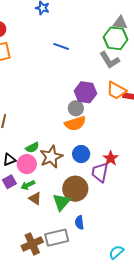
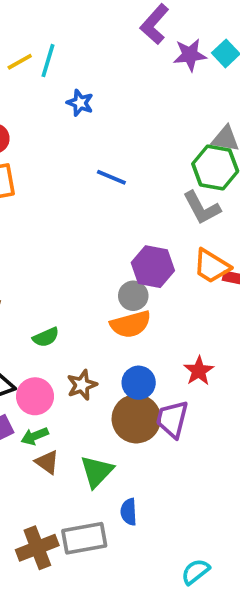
green semicircle: (32, 147) -> (46, 337), moved
brown star: (51, 157) -> (82, 385), size x0.7
red star: (111, 158) -> (199, 371), moved
brown circle: (75, 189) -> (136, 419), moved

